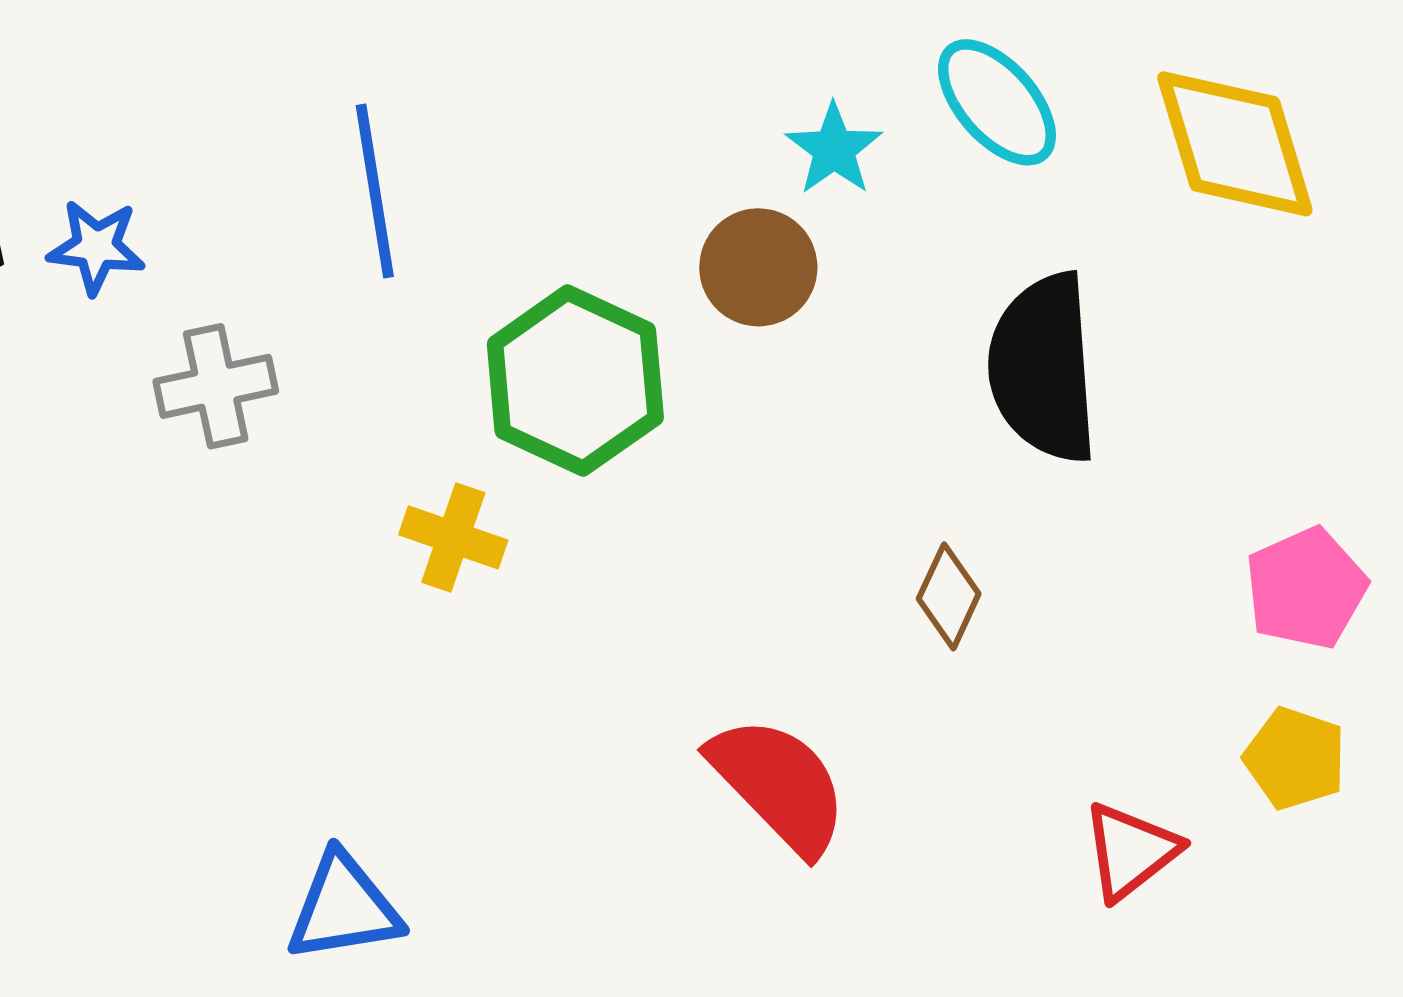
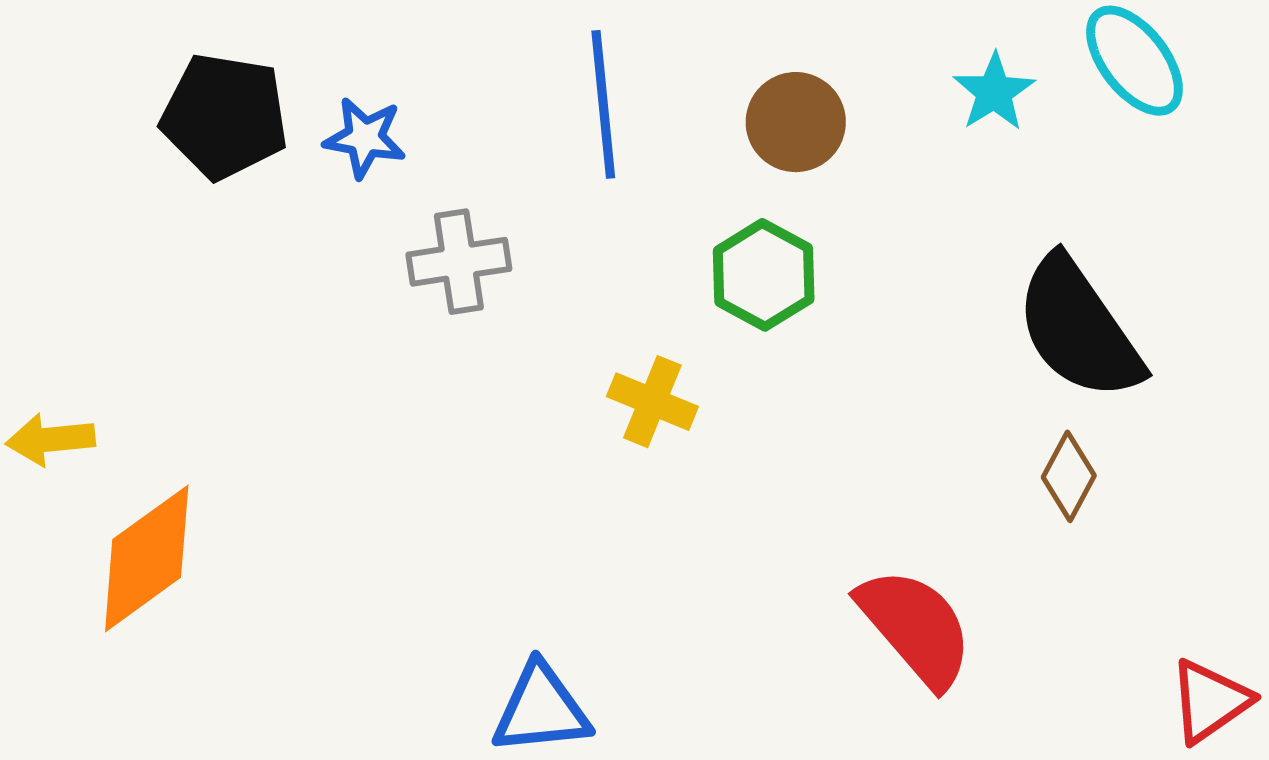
brown circle: (758, 267) -> (796, 122), moved
black semicircle: (1043, 368) -> (1079, 329), moved, turned -34
green hexagon: (575, 381) -> (764, 275), size x0.7

